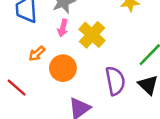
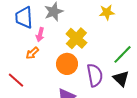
pink arrow: (63, 28) -> (40, 35), moved
orange circle: (63, 68) -> (67, 64), moved

